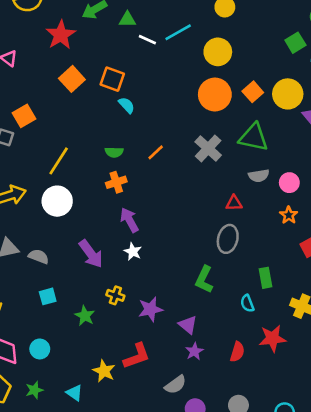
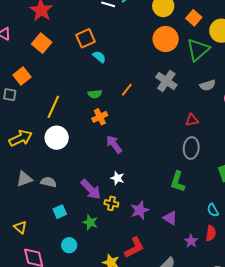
orange square: (72, 79) -> (42, 43), moved
orange square: (112, 79) -> (86, 38), turned -36
orange square: (253, 92) -> (194, 18), moved
green triangle: (253, 137) -> (198, 50), moved, turned -45
gray semicircle: (259, 176) -> (208, 85), moved
white star: (133, 252) -> (117, 178), moved
purple arrow: (91, 254) -> (91, 189), moved
cyan semicircle: (247, 303) -> (213, 210), moved
cyan circle: (40, 349) -> (69, 245), moved
purple star: (194, 351) -> (191, 241), moved

